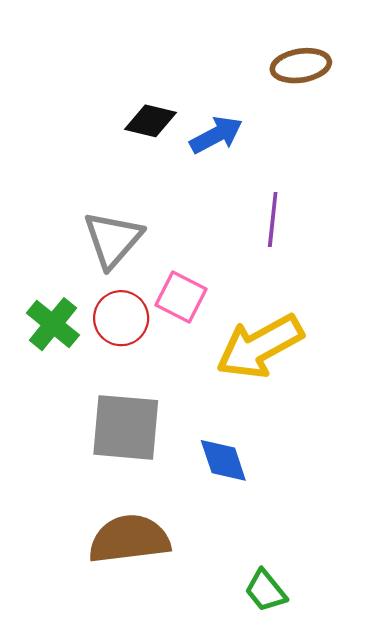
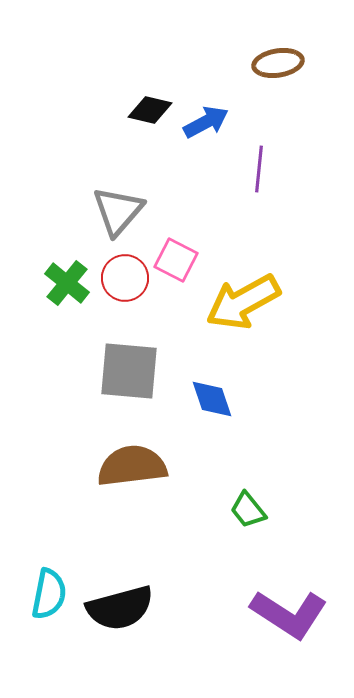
purple line: (273, 220) -> (259, 169), moved

